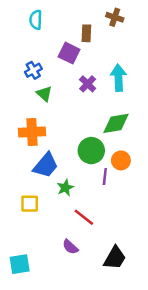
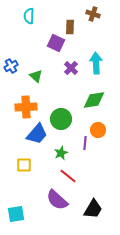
blue cross: (33, 70) -> (11, 66), moved
green circle: (91, 151) -> (61, 119), moved
green star: (65, 188) -> (61, 153), moved
purple semicircle: (70, 247) -> (57, 200), size x1.6

